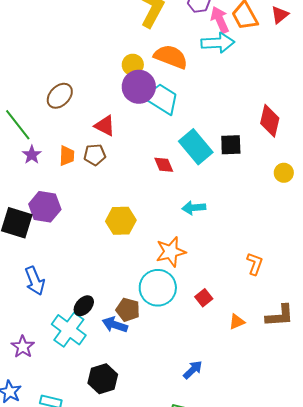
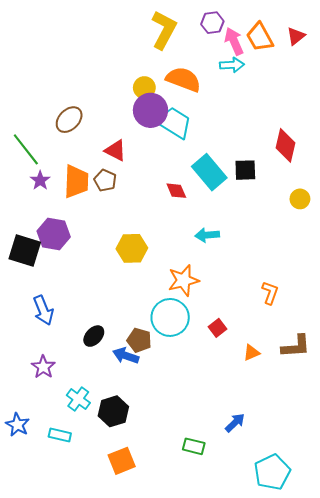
cyan arrow: (218, 43) -> (232, 65), size x0.7
brown pentagon: (95, 155) -> (105, 180), turned 30
orange trapezoid: (67, 156) -> (76, 181), size x1.6
cyan cross: (69, 330) -> (78, 399), moved, size x0.7
purple star: (23, 347) -> (43, 367), moved
blue arrow: (193, 370) -> (235, 423), moved

